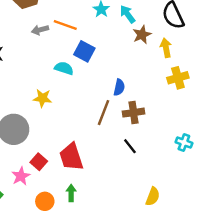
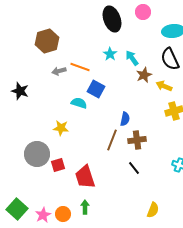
yellow arrow: (166, 48) -> (164, 86), turned -56
red square: (39, 162) -> (58, 165), moved, turned 32
pink star: (21, 176) -> (43, 215), moved

